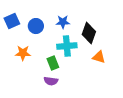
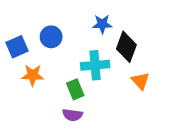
blue square: (12, 21) -> (17, 47), moved
blue star: (63, 22) -> (102, 24), moved
orange triangle: (99, 57) -> (141, 81), turned 32

